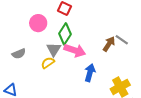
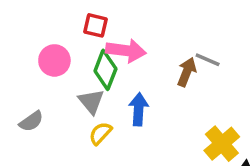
pink arrow: (75, 50) -> (126, 51), moved
yellow semicircle: (48, 63) -> (100, 133), moved
blue arrow: (90, 73) -> (139, 109), moved

